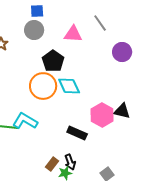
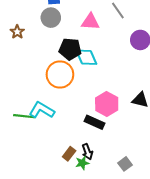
black pentagon: (53, 61) -> (70, 49), turned -30
cyan diamond: (69, 86) -> (86, 57), moved
pink hexagon: (102, 115) -> (107, 104), moved

